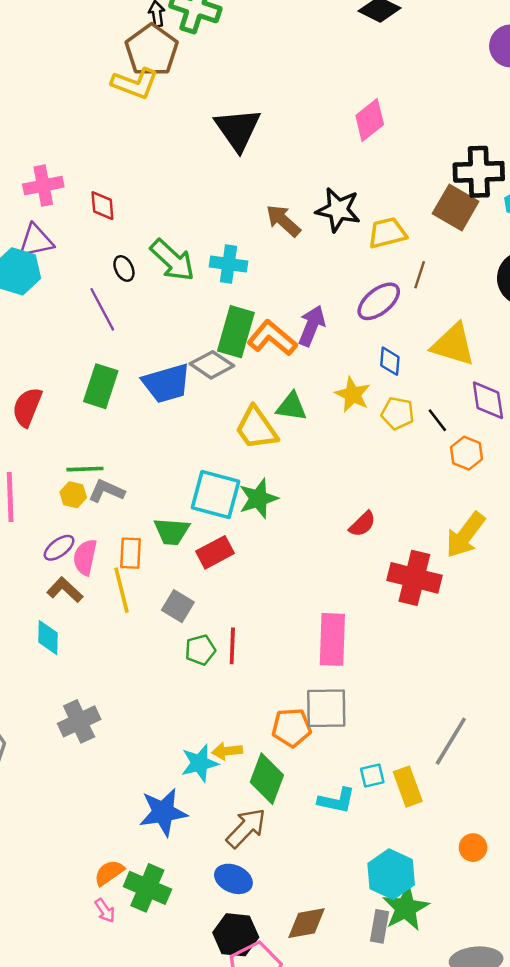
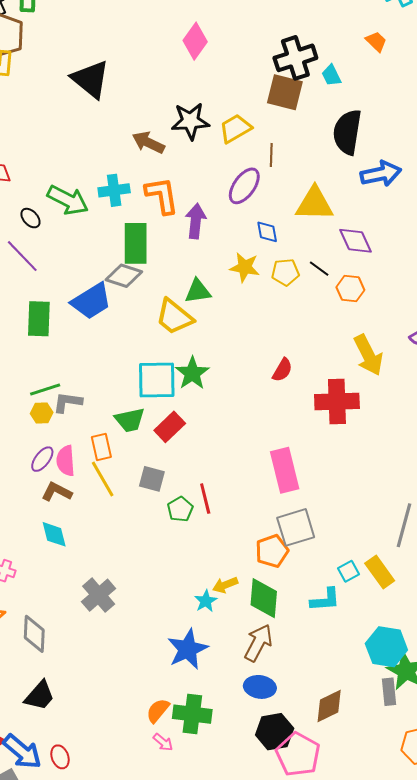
orange L-shape: (272, 338) -> (162, 195), moved, turned 57
yellow arrow: (465, 535) -> (368, 355), turned -48
cyan star: (200, 763) -> (206, 601), size x0.7

